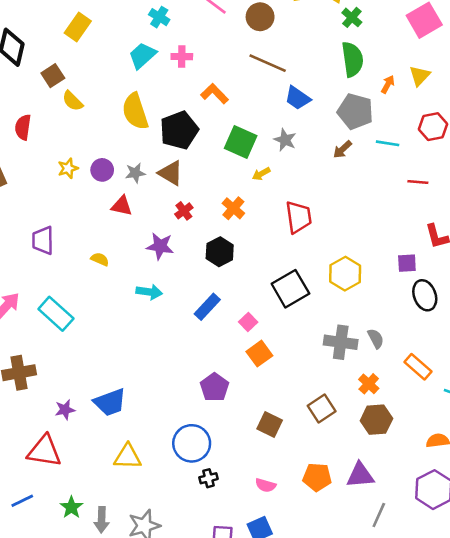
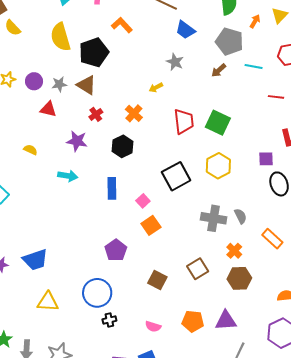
green square: (241, 142) -> (218, 123), moved
blue rectangle: (207, 307) -> (112, 188), turned -45

